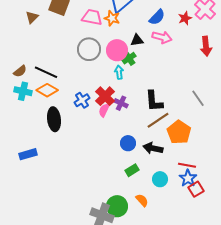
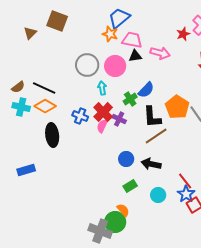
pink trapezoid: (92, 17) -> (132, 40), moved
blue semicircle: (157, 17) -> (146, 90), moved
green cross: (129, 58) -> (130, 99), moved
cyan arrow: (119, 72) -> (102, 88), moved
blue cross: (82, 100) -> (80, 116), turned -35
orange pentagon: (179, 132) -> (177, 107), moved
red line: (187, 165) -> (185, 181), turned 42
orange semicircle: (142, 200) -> (123, 210), moved

